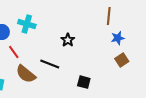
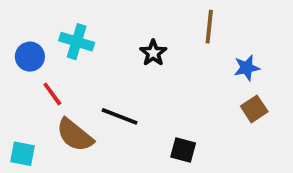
brown line: (109, 16) -> (209, 27), moved
black star: (68, 40) -> (153, 53), moved

